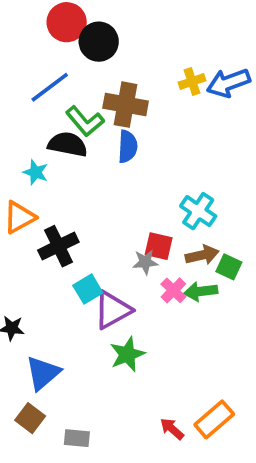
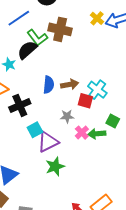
yellow cross: (192, 81) -> (97, 18), turned -32
black semicircle: (68, 144) -> (27, 50), turned -55
blue semicircle: (128, 147) -> (49, 85), moved
red square: (159, 246) -> (85, 101), moved
brown arrow: (202, 255) -> (70, 84), moved

